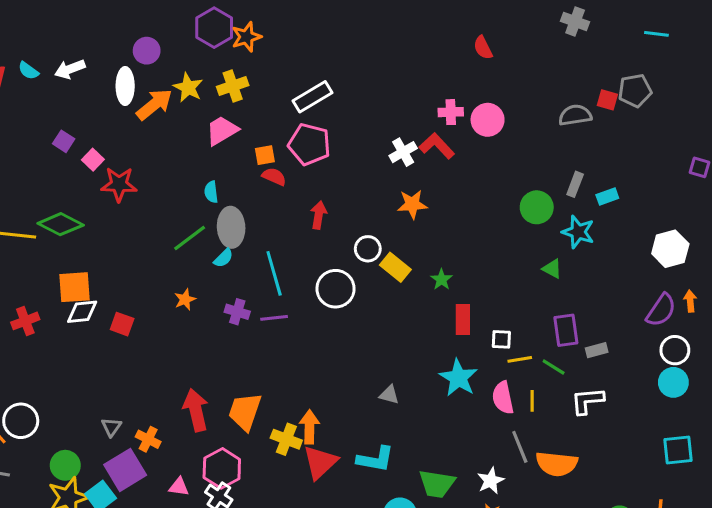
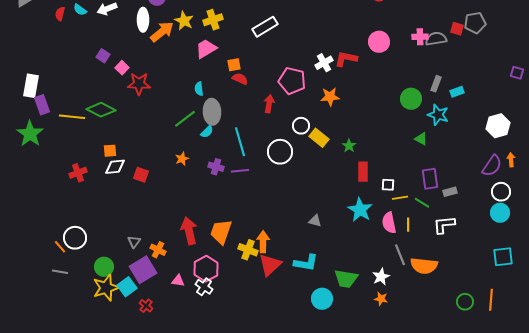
pink cross: (451, 112) -> (420, 37), moved
pink pentagon: (309, 144) -> (292, 81), moved
red L-shape: (437, 146) -> (346, 59), turned -35
orange square: (74, 287) -> (110, 151), size x0.6

